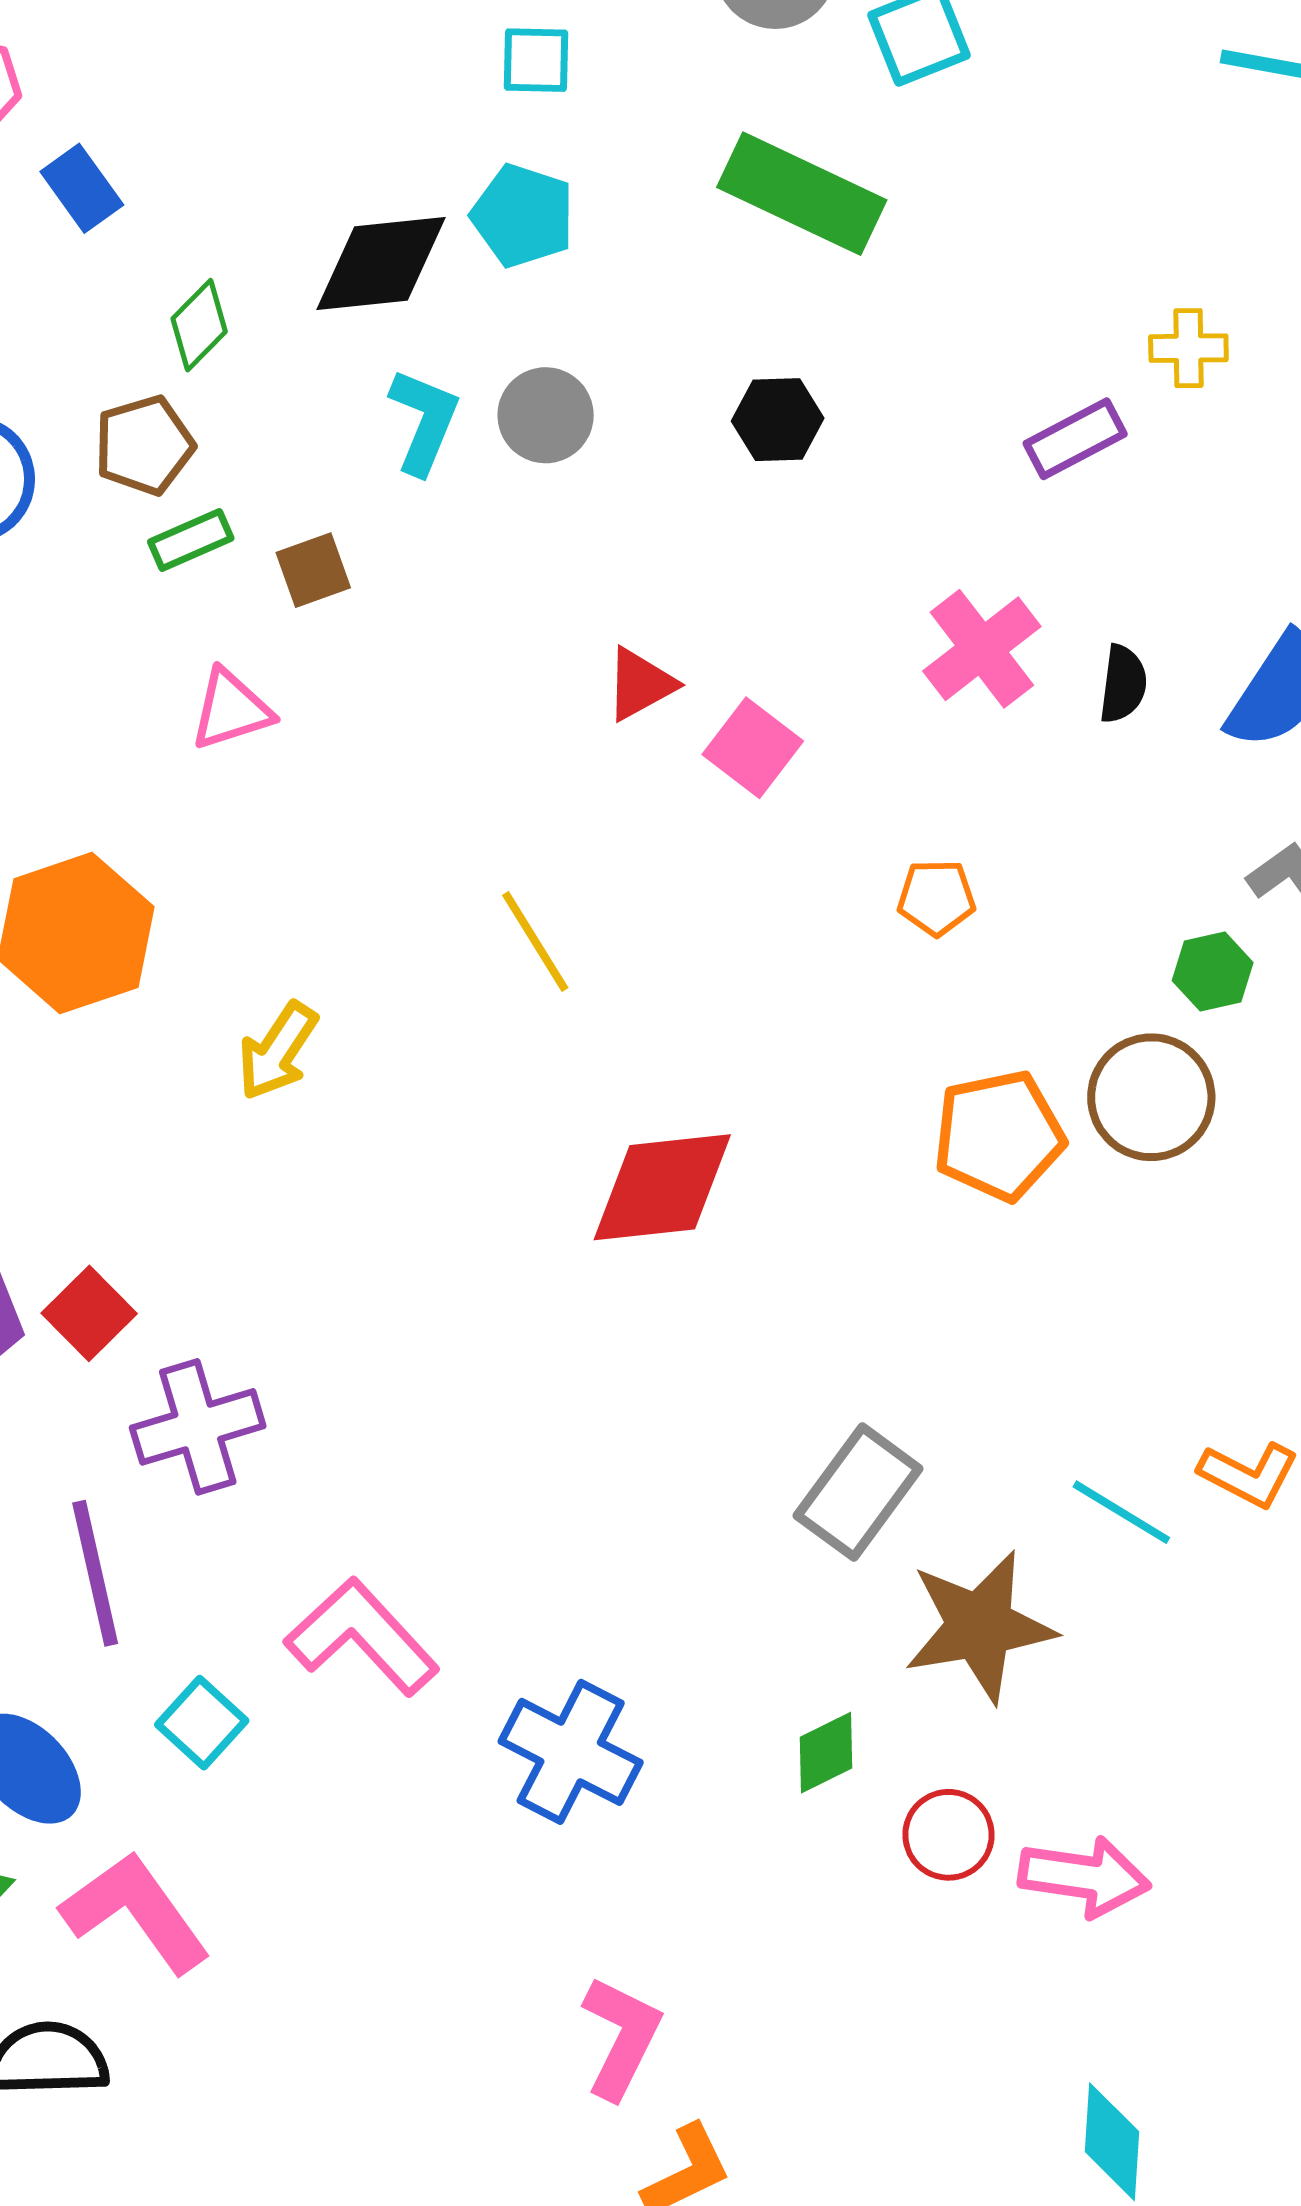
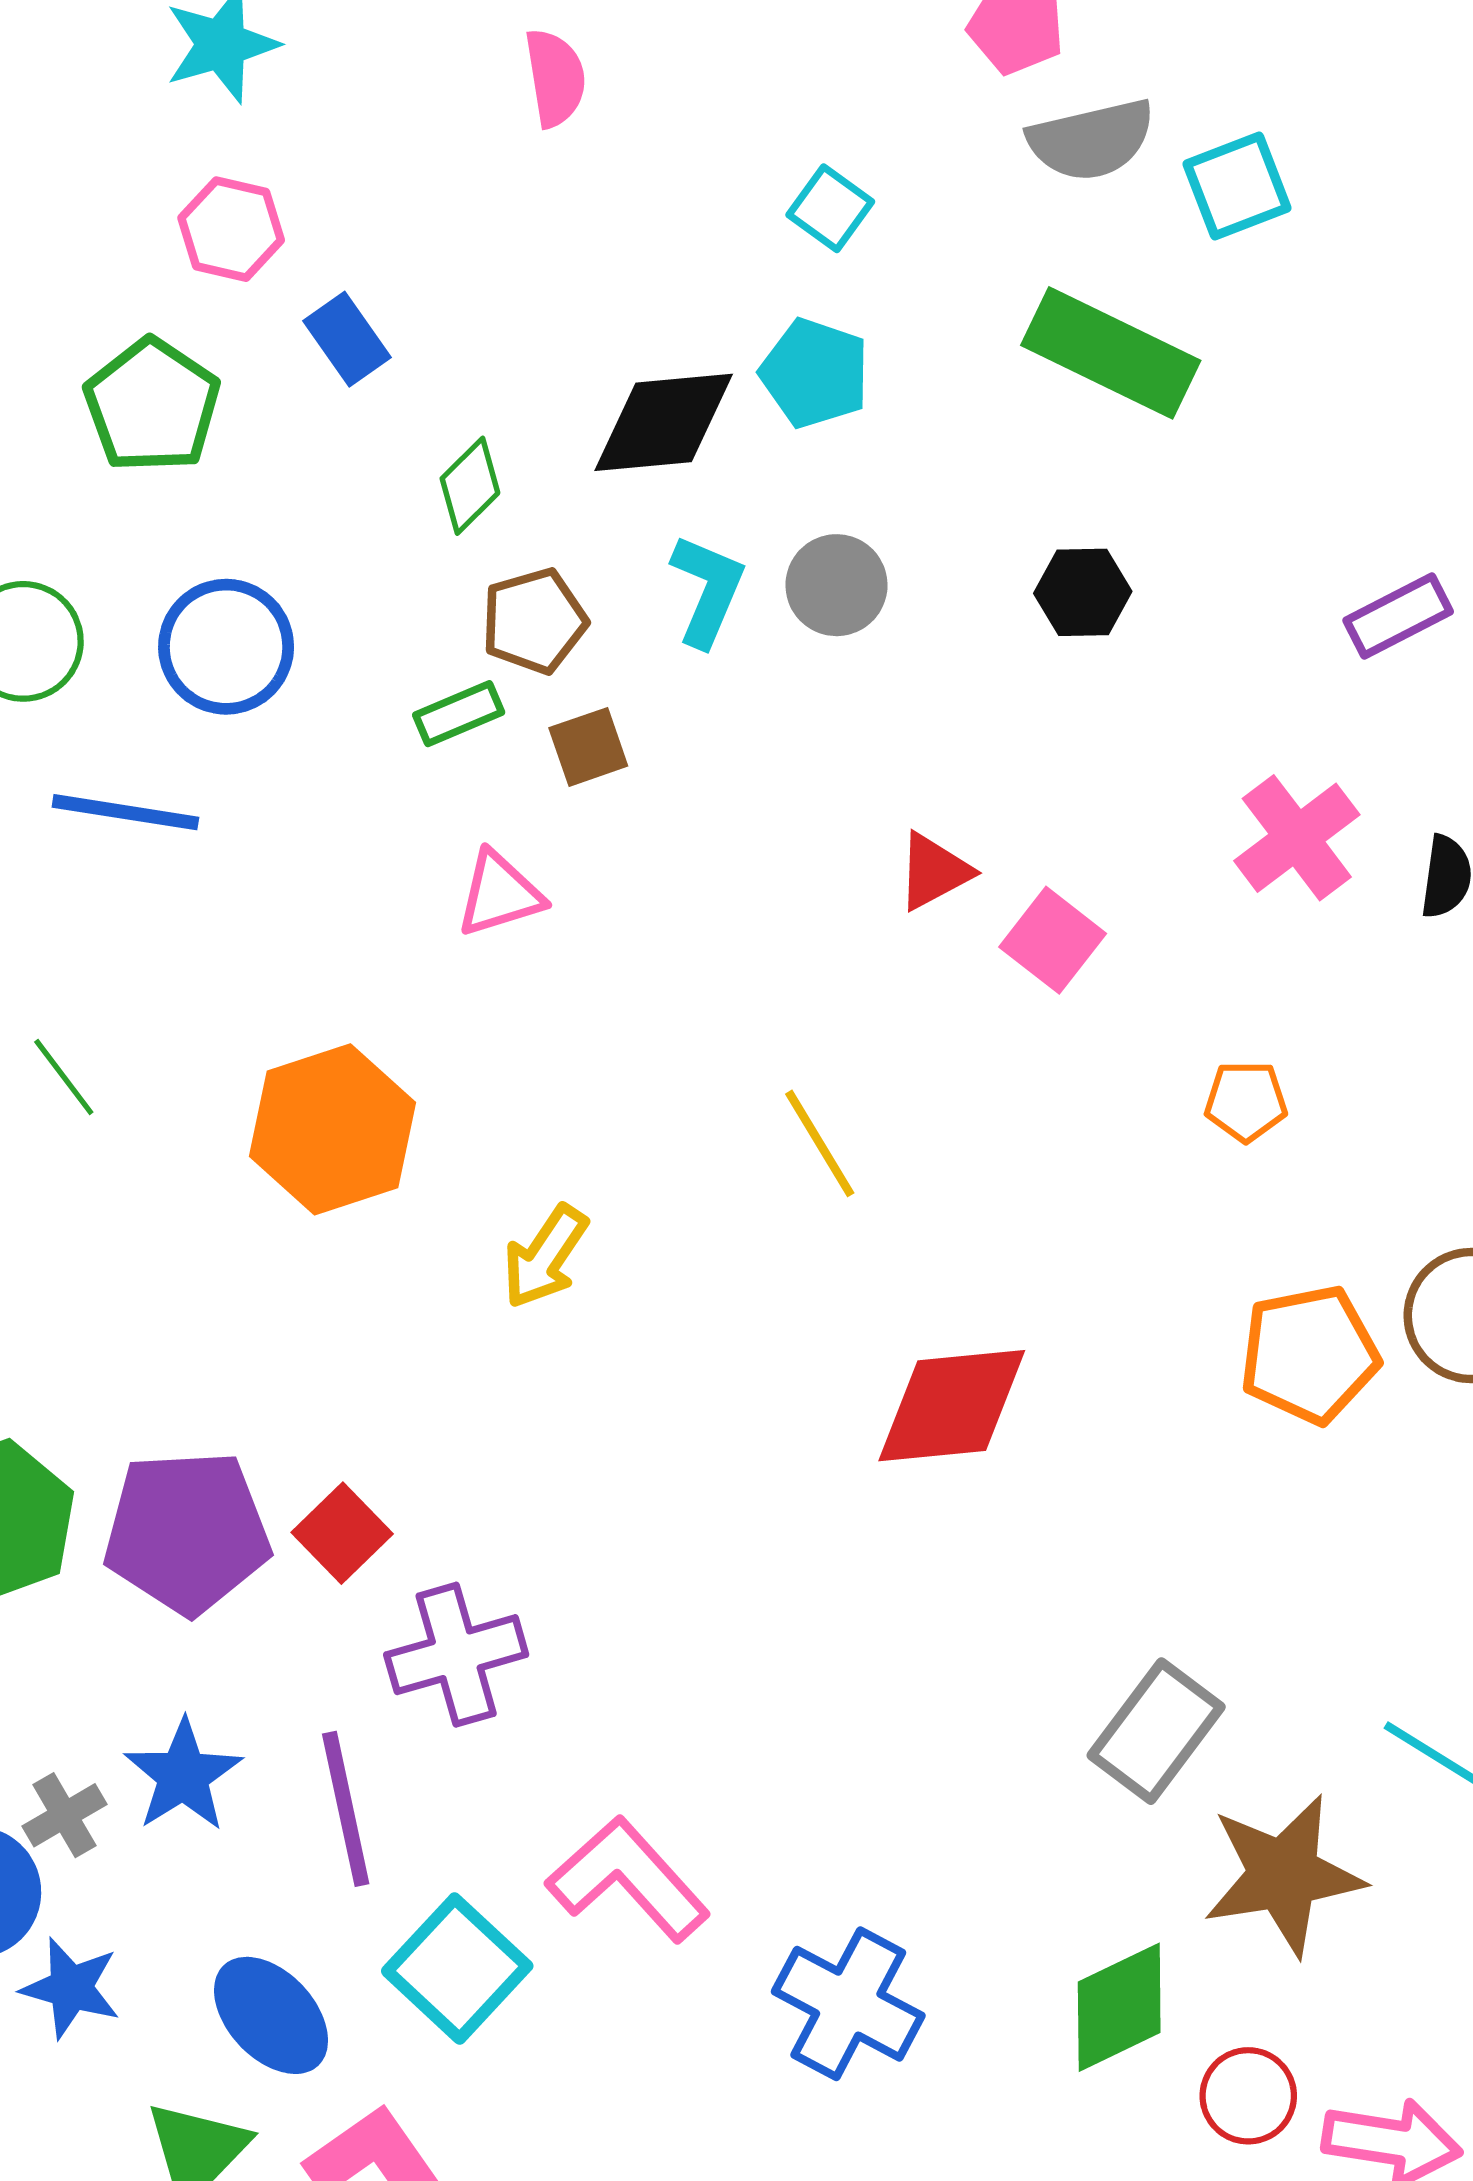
cyan square: (536, 60) -> (830, 208), turned 34
brown pentagon: (144, 445) -> (534, 621), moved
cyan square: (202, 1723) -> (457, 1969), size x1.5
green diamond: (826, 1753) -> (1119, 2007), size x1.5

